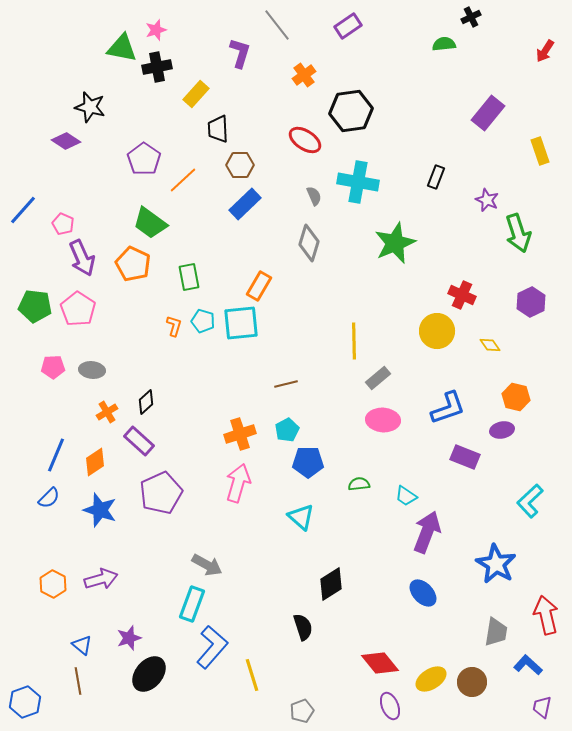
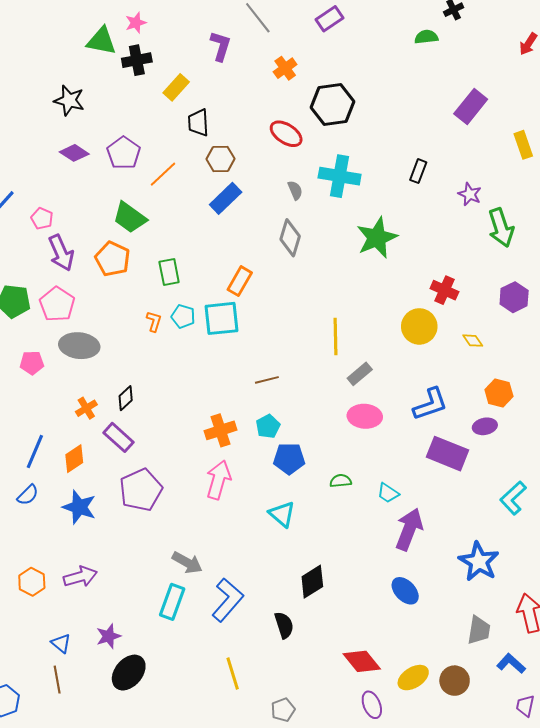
purple diamond: (66, 141) -> (74, 153), moved
gray ellipse: (92, 370) -> (79, 346), moved, size x1.5
purple rectangle: (465, 457) -> (448, 454), size x1.4
blue L-shape: (212, 647) -> (228, 600), moved

